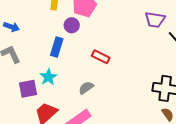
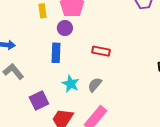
cyan star: (48, 77) -> (71, 84), moved

